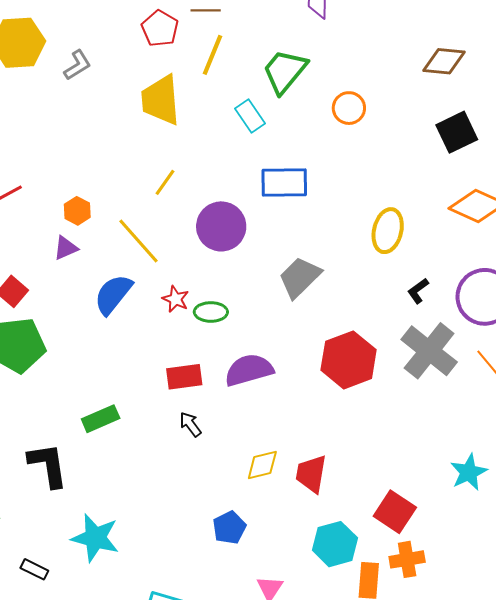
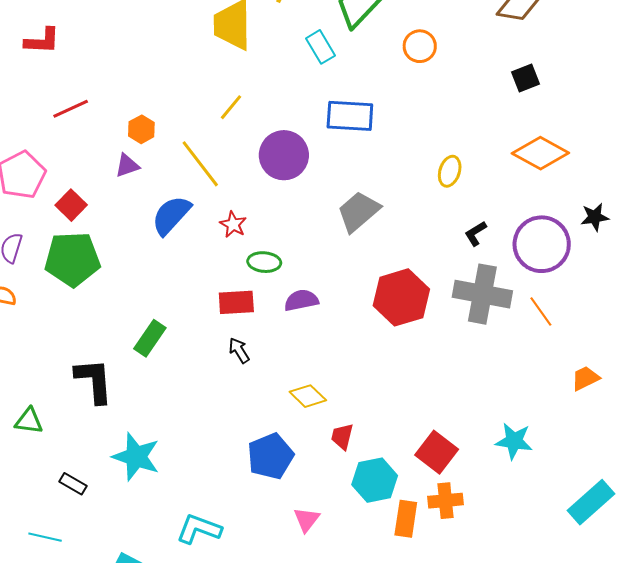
black square: (457, 132) -> (526, 78), size x0.7
yellow ellipse: (388, 231) -> (450, 171), size x0.7
green ellipse: (211, 312) -> (264, 262), moved
gray cross: (429, 351) -> (482, 294), turned -32
purple semicircle: (249, 370) -> (301, 300), size x0.7
green rectangle: (101, 419) -> (150, 338), turned -36
yellow diamond: (262, 465) -> (308, 396), turned 54
cyan star: (469, 472) -> (514, 441), moved, turned 30
red trapezoid: (311, 474) -> (342, 436), moved, size x0.7
blue pentagon: (229, 528) -> (270, 456), size x1.4

